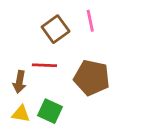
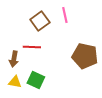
brown pentagon: (92, 78) -> (85, 56), moved

